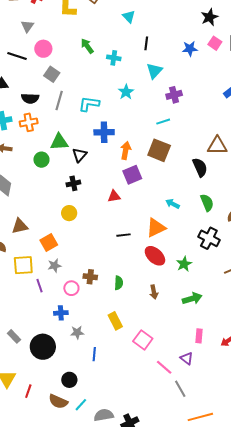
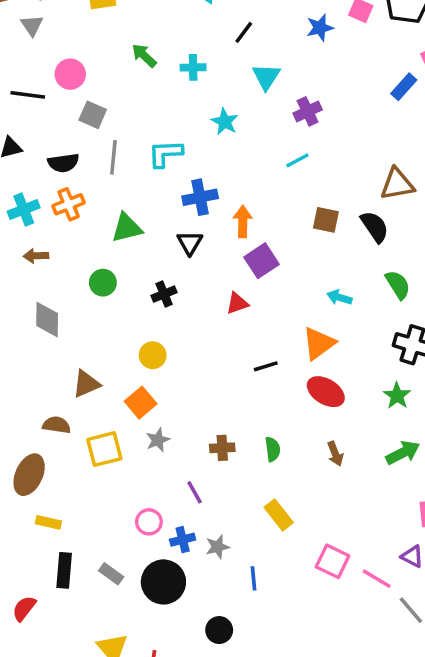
gray triangle: (27, 26) -> (32, 25), moved
black line: (146, 43) -> (244, 32), turned 40
brown square: (159, 150) -> (326, 220), moved, size x0.7
black triangle: (80, 155) -> (190, 243), moved
green circle: (41, 160) -> (103, 283), moved
yellow circle: (69, 213) -> (153, 355), moved
green star: (184, 264) -> (397, 396), moved
purple line: (39, 286) -> (195, 492), moved
pink circle: (71, 288) -> (149, 522), moved
blue cross: (61, 313) -> (183, 540), moved
pink square: (143, 340) -> (333, 561), moved

